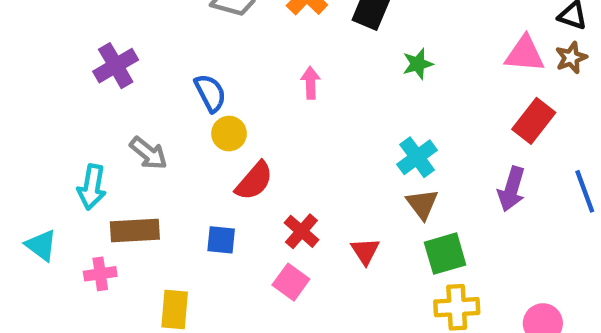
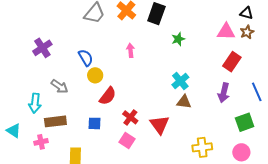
brown triangle: (422, 204) -> (184, 102), turned -42
red triangle: (365, 251) -> (160, 125), size x1.5
green square: (445, 254) -> (245, 122), moved

